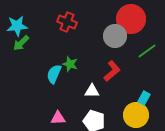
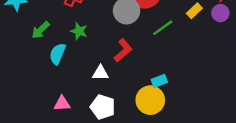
green arrow: (21, 43) -> (41, 30), moved
green star: (70, 64) -> (79, 31), moved
cyan rectangle: (144, 98) -> (159, 81), turned 40

